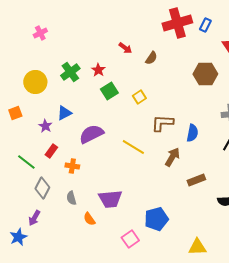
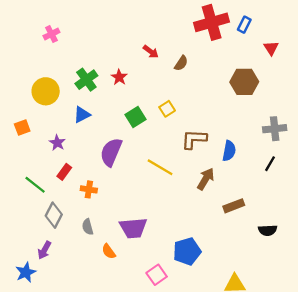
green square: (109, 91) -> (136, 117), moved
blue triangle: (64, 113) -> (82, 115), moved
purple semicircle: (91, 134) -> (111, 152), turned -40

